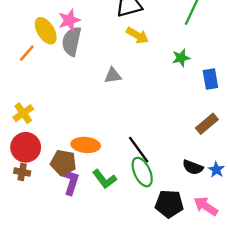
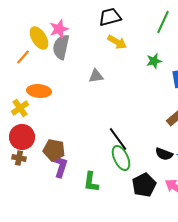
orange ellipse: (86, 145) -> (39, 91), moved
green L-shape: (105, 179) -> (91, 182), moved, turned 45
black pentagon: (169, 204) -> (144, 185), turned -30

